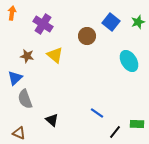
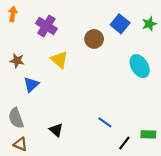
brown star: (27, 56) -> (17, 61), moved
blue triangle: (15, 78) -> (31, 85), moved
gray semicircle: (25, 99) -> (16, 118), moved

